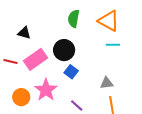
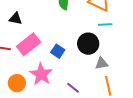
black circle: (64, 50) -> (88, 44), moved
blue square: (71, 72) -> (58, 51), moved

